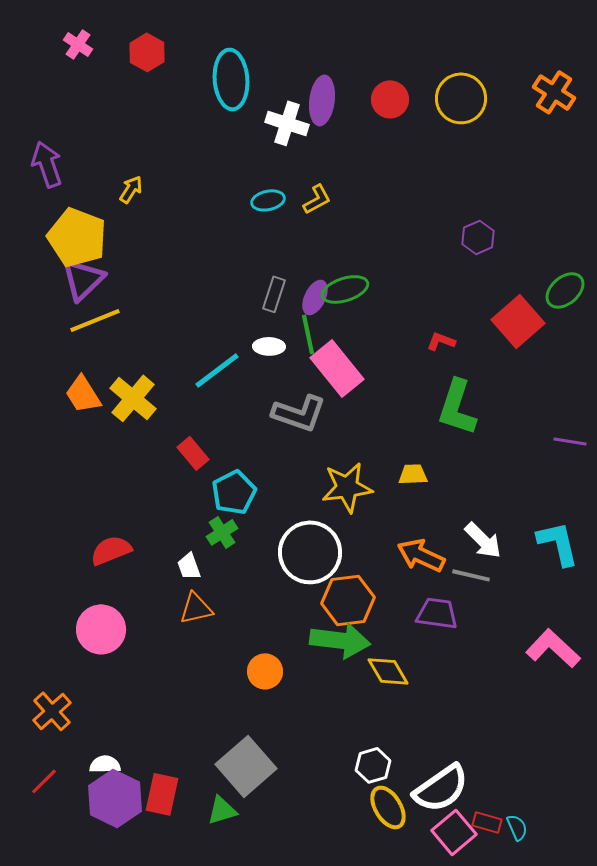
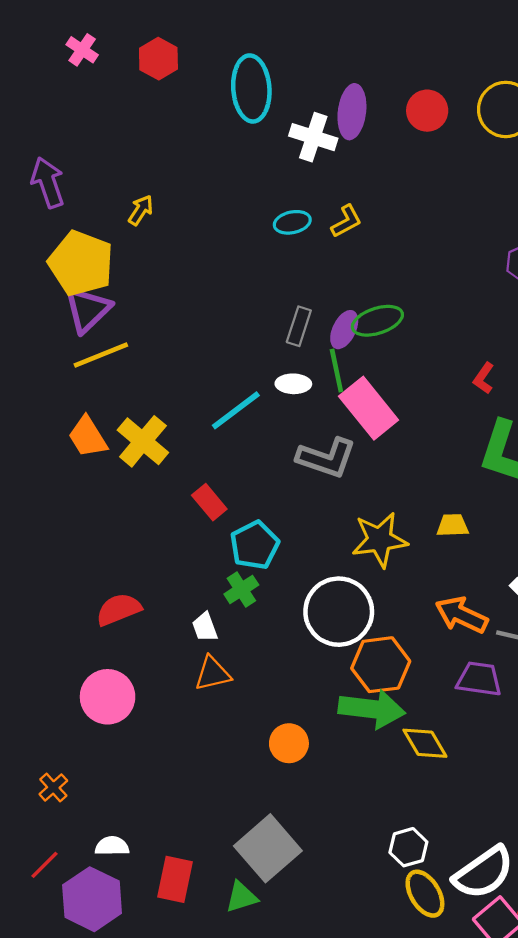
red L-shape: (441, 341) -> (484, 378), turned -76
orange cross: (52, 711) -> (53, 787), size x0.7
purple hexagon: (115, 798) -> (92, 899), moved

